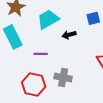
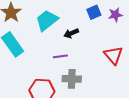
purple line: (41, 54) -> (60, 56), moved

